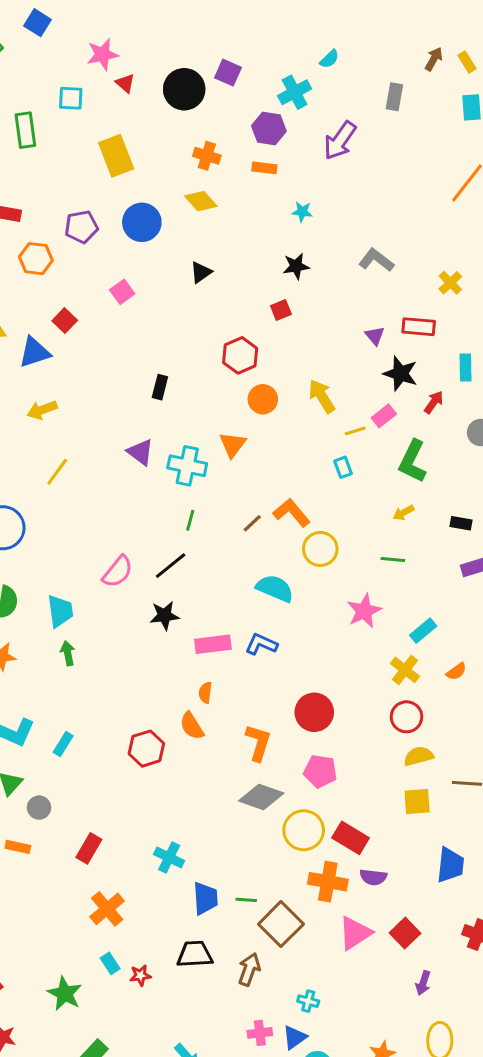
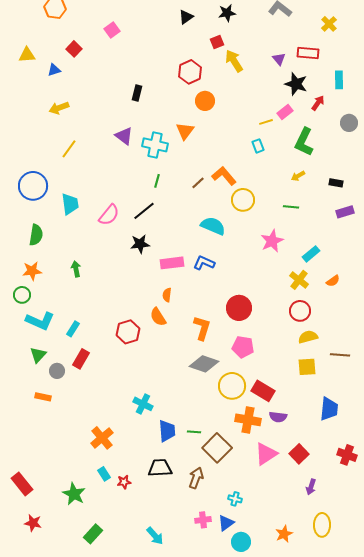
black triangle: (201, 272) -> (186, 17), moved
blue triangle: (34, 352) -> (54, 70), size x0.6
yellow arrow: (322, 396) -> (234, 61), moved
cyan trapezoid: (60, 611) -> (70, 204), moved
red rectangle: (89, 848) -> (81, 359), moved

